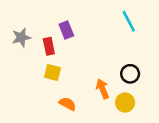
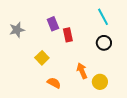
red rectangle: (49, 46) -> (68, 35), moved
yellow square: (53, 73) -> (42, 58), turned 32
black circle: (130, 74) -> (104, 43), moved

